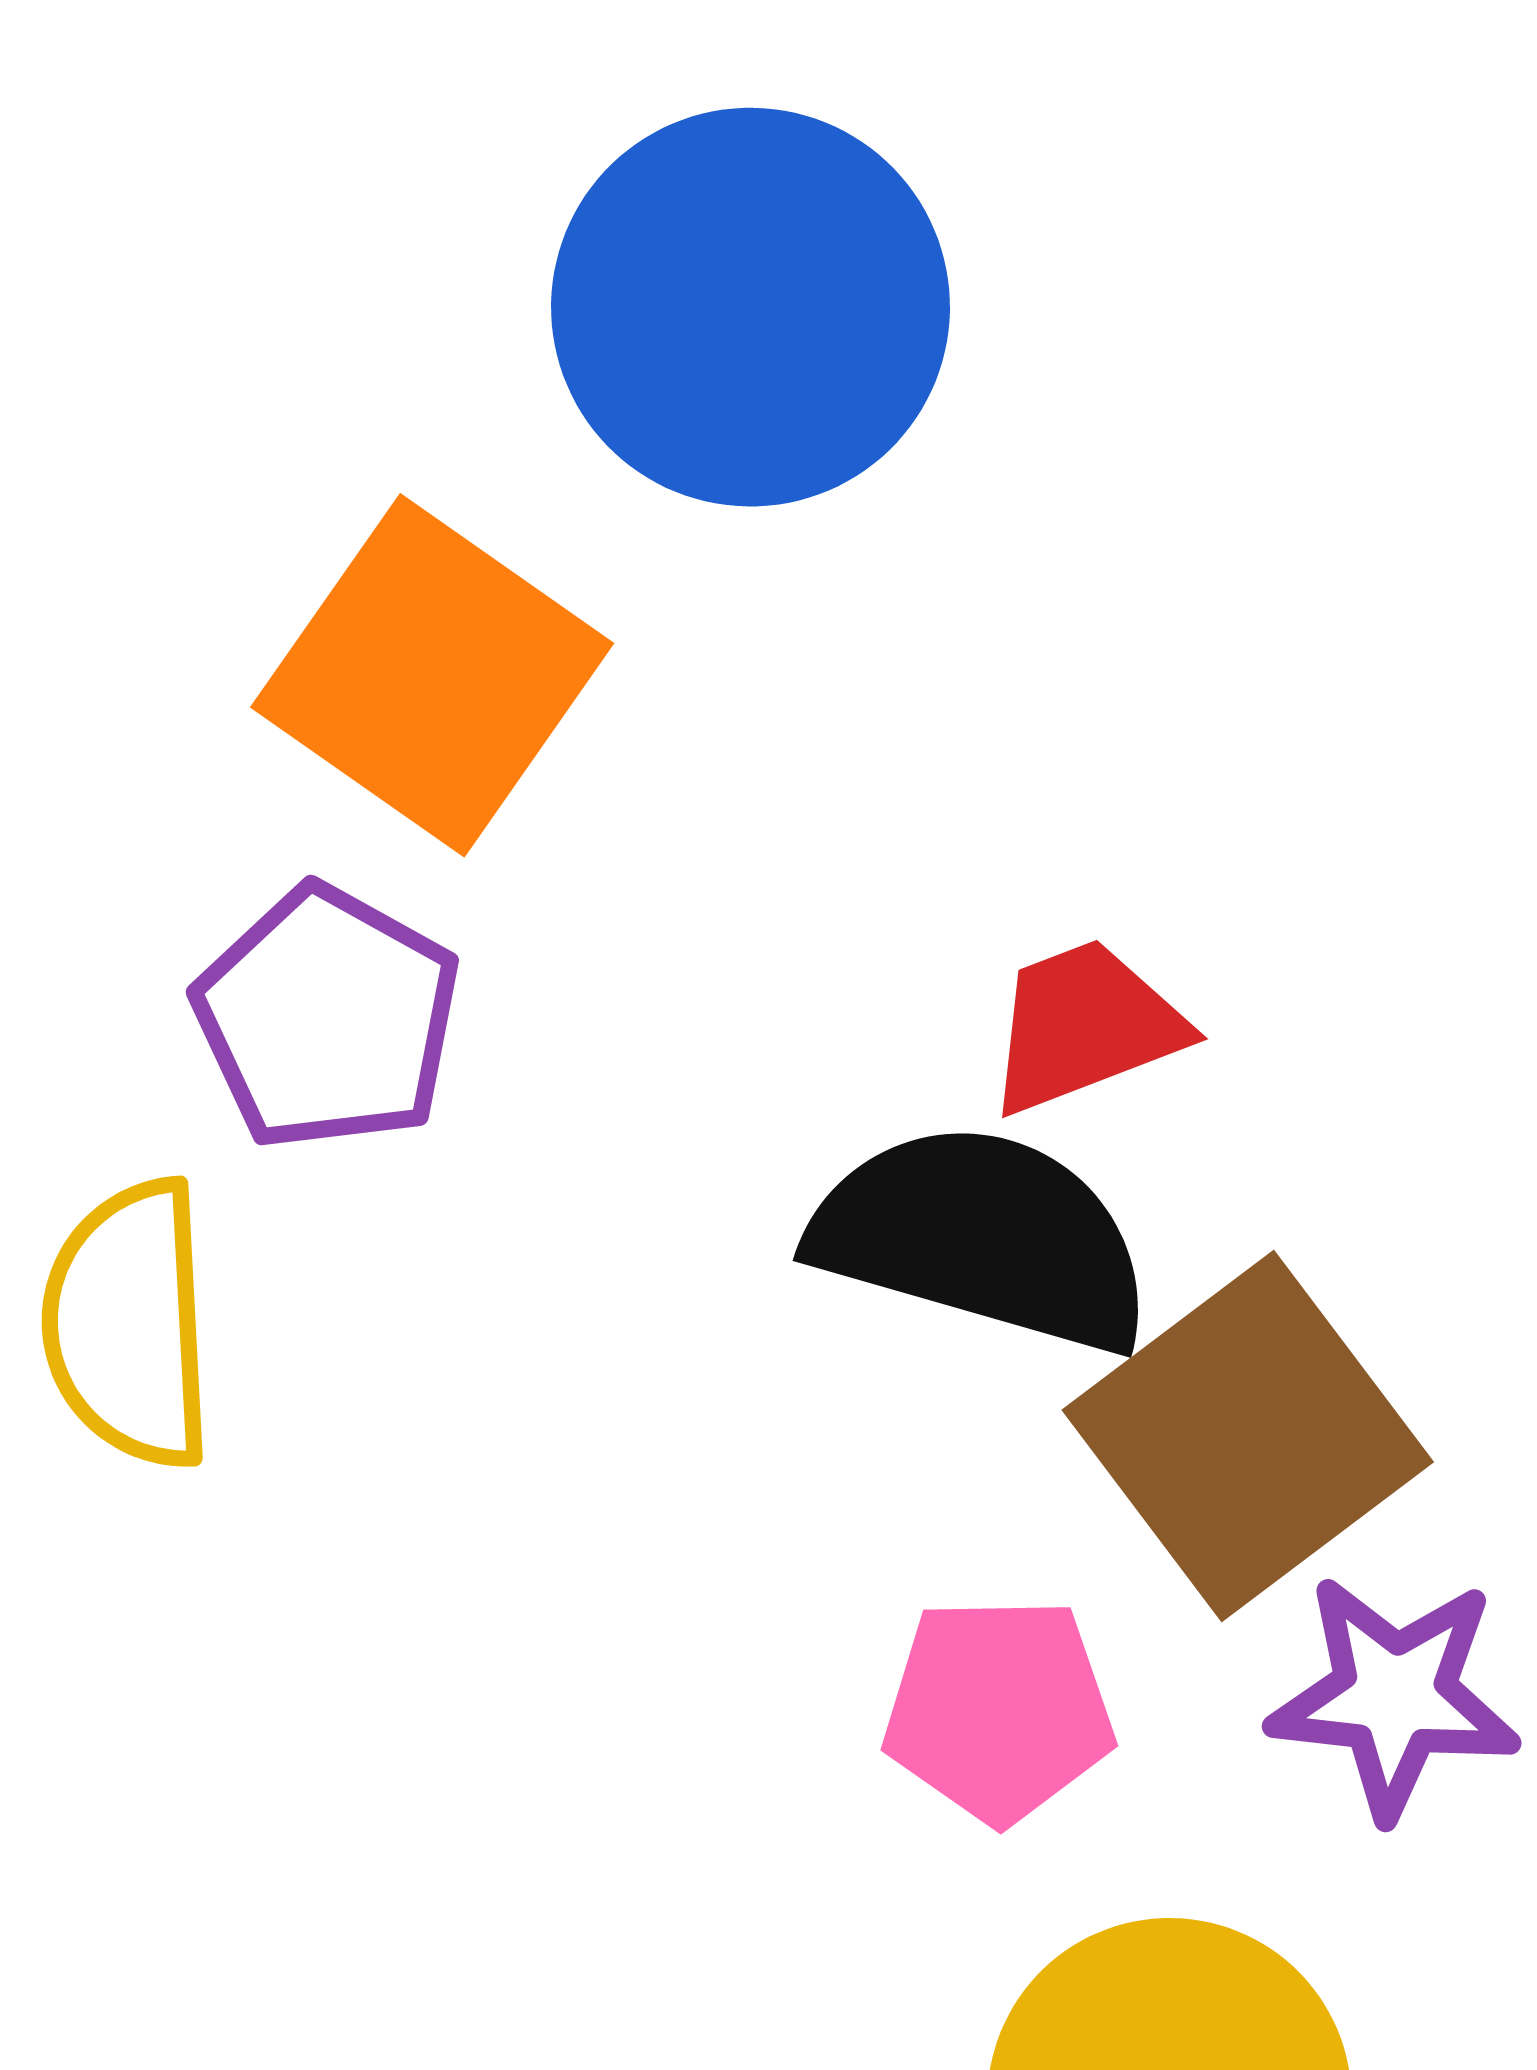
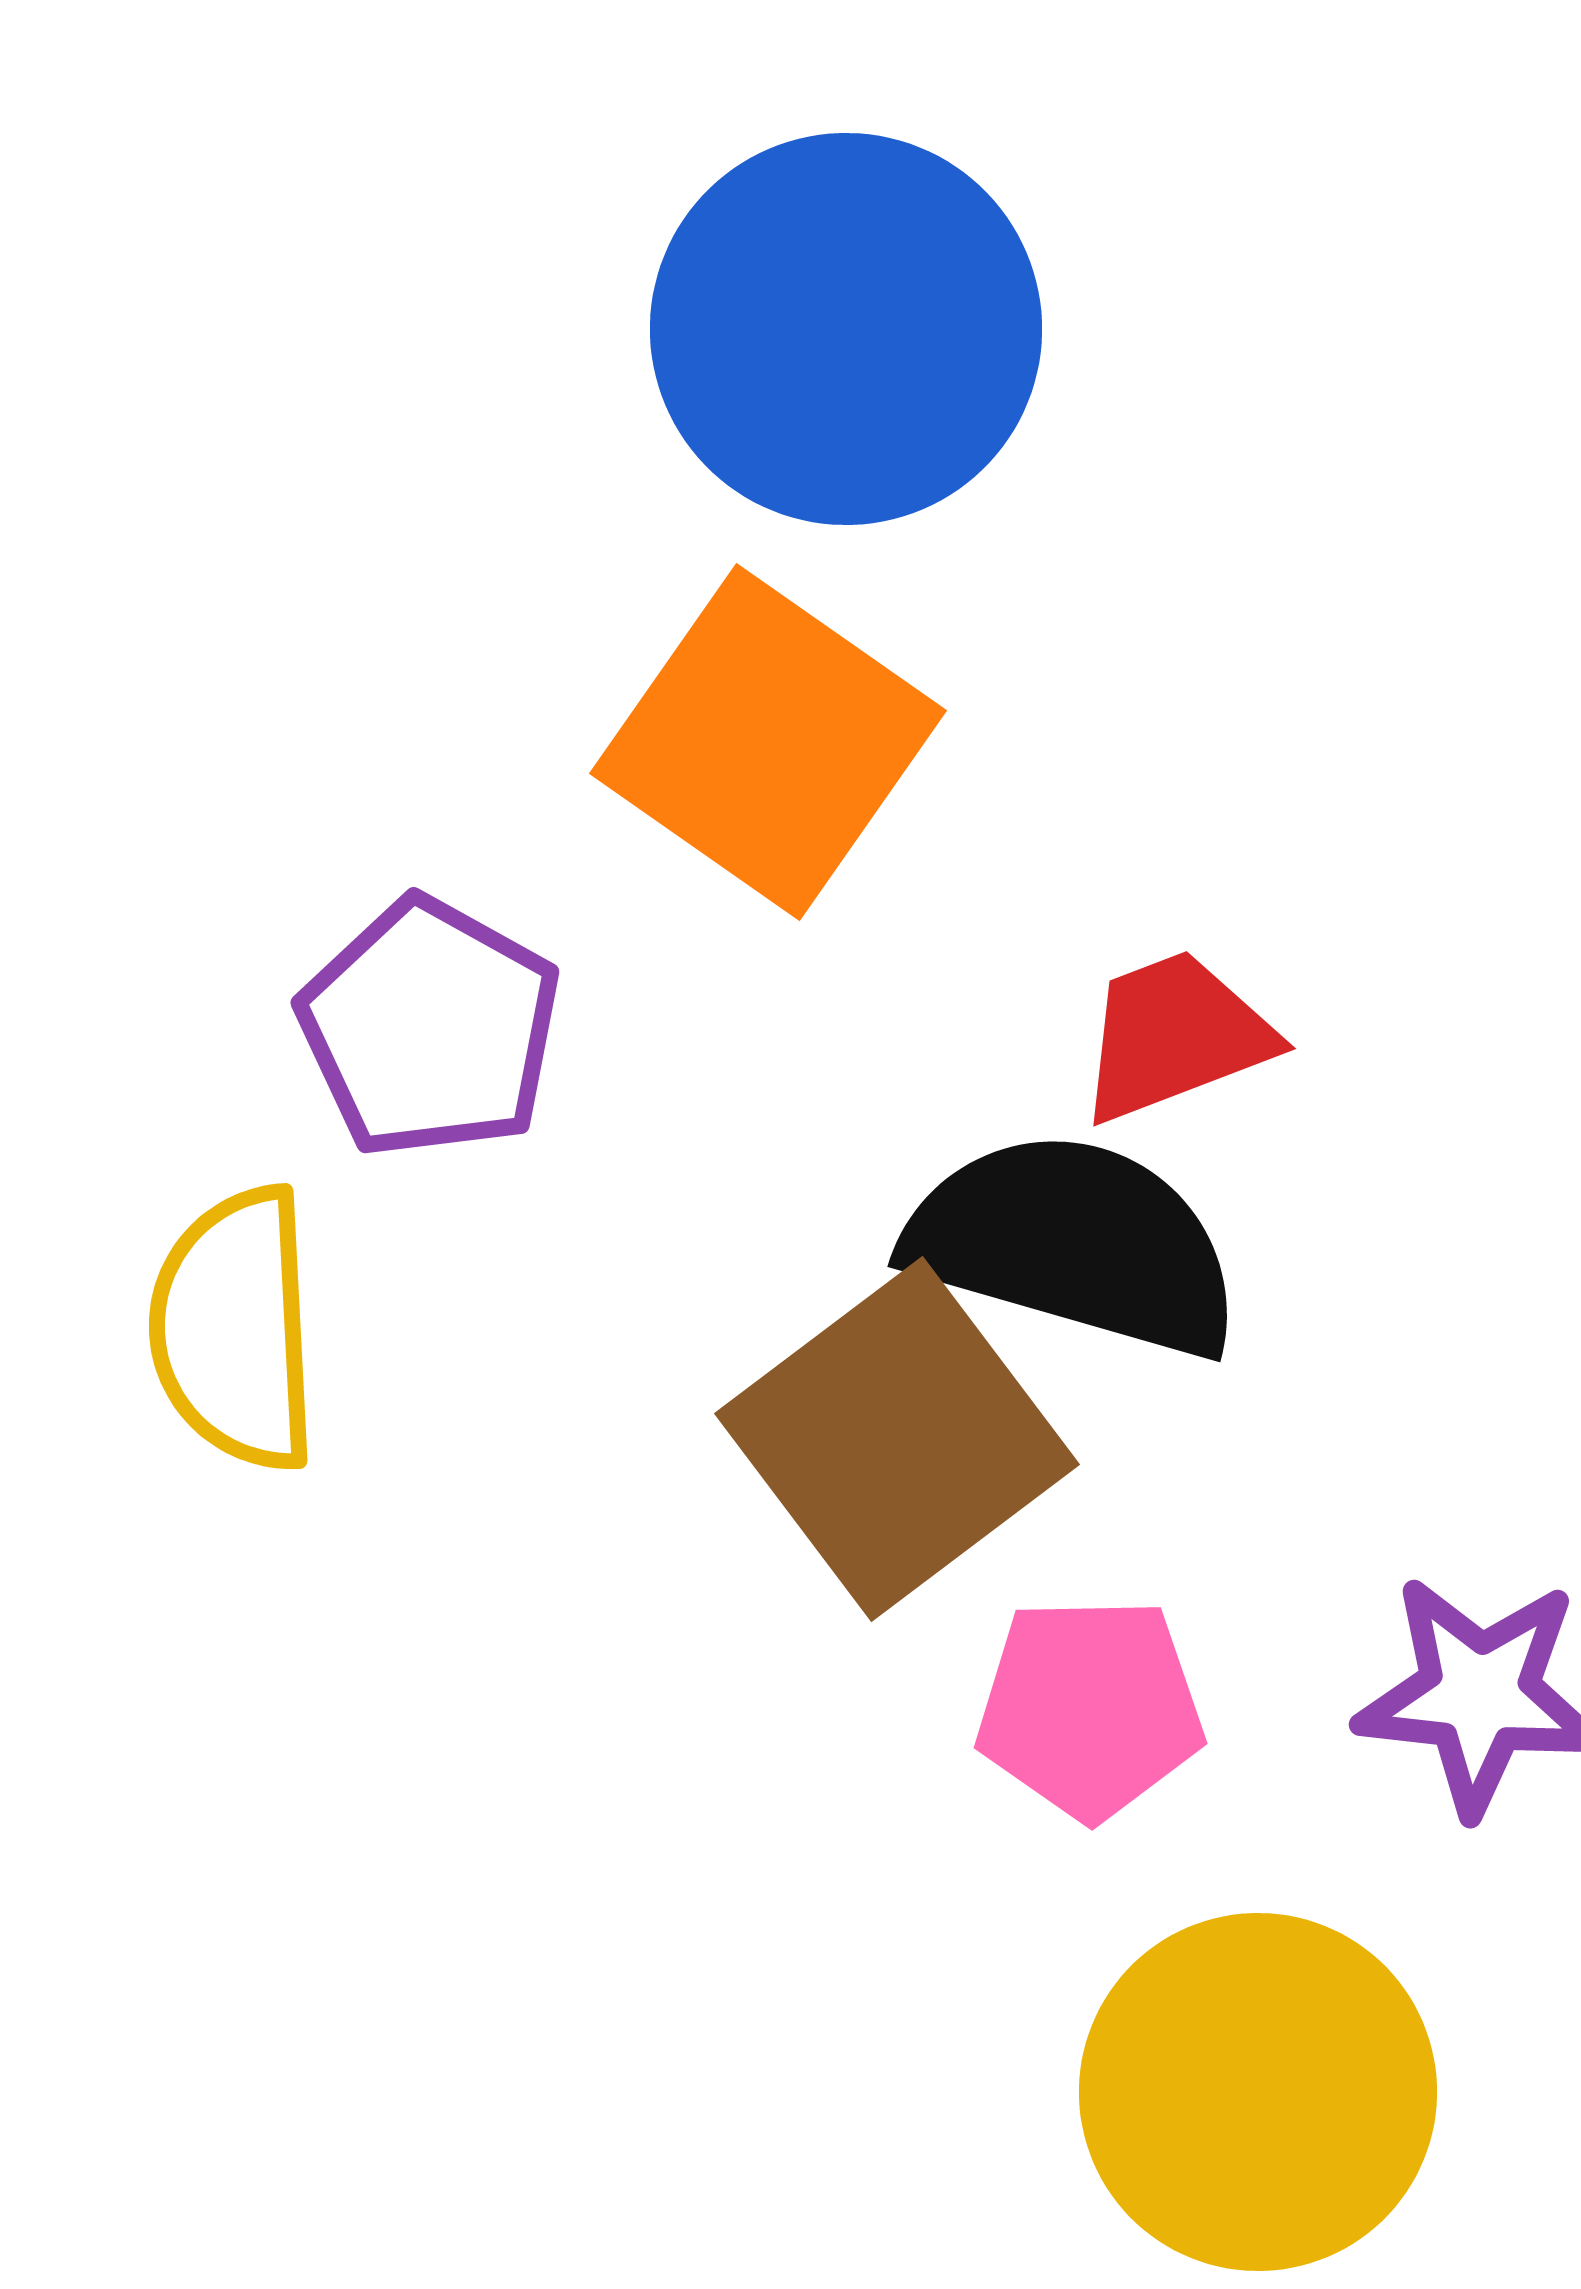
orange square: (432, 675) -> (768, 742), moved
brown square: (1248, 1436) -> (897, 1439), moved

